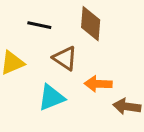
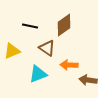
brown diamond: (91, 24) -> (64, 25), turned 50

